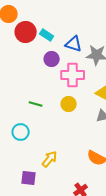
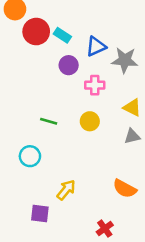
blue triangle: (74, 44) -> (96, 46), turned -42
pink cross: (73, 75) -> (95, 85), size x0.7

